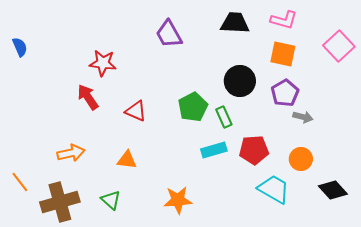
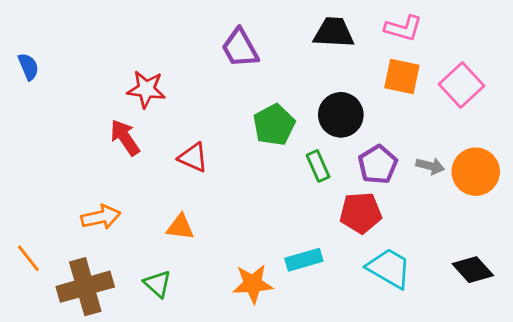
pink square: (339, 46) -> (462, 85), moved
purple pentagon: (285, 93) -> (378, 165), moved
green pentagon: (193, 107) -> (274, 125), moved
cyan rectangle: (214, 150) -> (304, 260), moved
orange circle: (301, 159) -> (476, 172), moved, size x1.4

